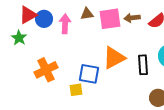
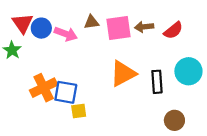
red triangle: (28, 15) -> (23, 23), turned -36
pink arrow: (65, 24) -> (66, 34), turned 108
blue square: (89, 74) -> (66, 92), moved

